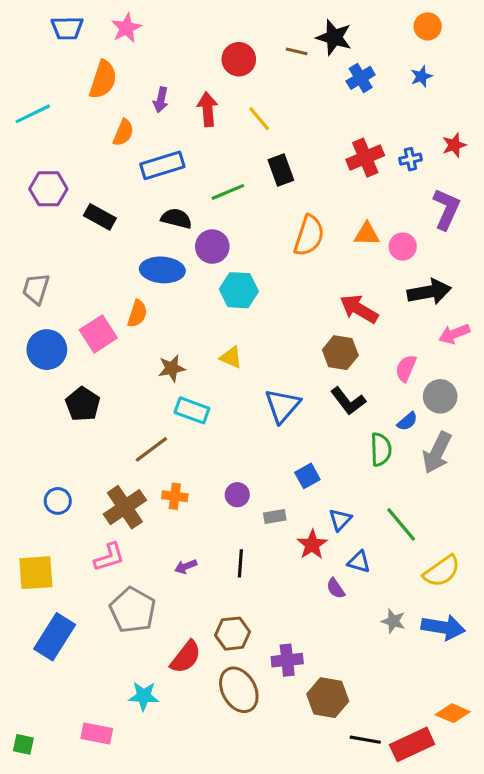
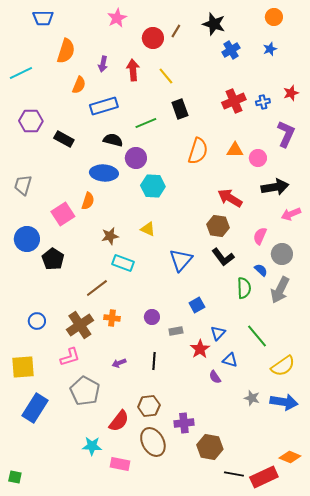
pink star: (126, 28) -> (117, 18), moved
brown line: (297, 51) -> (176, 31), moved, turned -72
blue circle: (47, 350) -> (27, 239), moved
blue semicircle: (407, 421) -> (261, 270), turned -96
pink rectangle: (97, 733) -> (120, 464), moved

